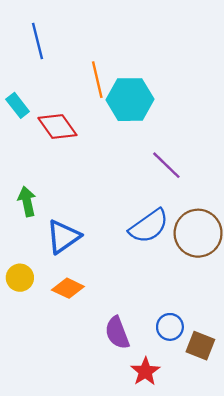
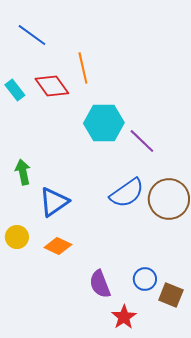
blue line: (37, 41) -> (32, 35), turned -40
cyan hexagon: (130, 100) -> (104, 123), moved
red diamond: (57, 127) -> (52, 86), moved

